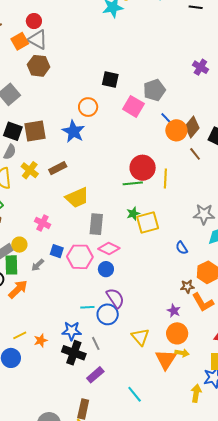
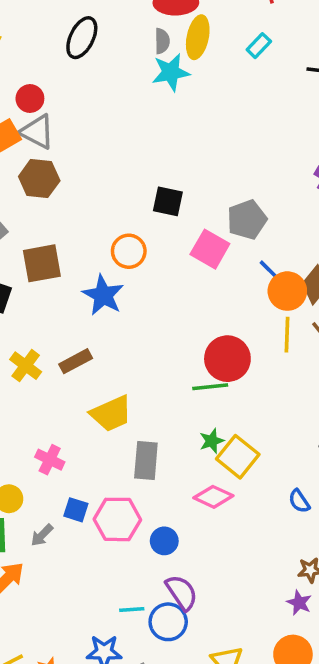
brown square: (35, 131) -> (42, 263), moved
yellow line: (165, 178) -> (287, 335), moved
yellow square: (148, 223) -> (238, 457), turned -35
pink diamond: (109, 248) -> (213, 497), moved
purple star: (174, 311) -> (299, 603), moved

